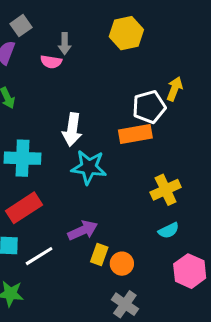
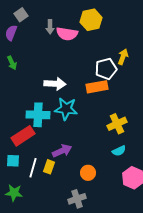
pink semicircle: (51, 62) -> (67, 34), moved, size x1.5
white arrow: (72, 130) -> (55, 84), turned -95
cyan cross: (22, 158) -> (38, 115), moved
yellow rectangle: (99, 255) -> (49, 167), moved
white line: (39, 256) -> (33, 168), turned -42
gray cross: (125, 304) -> (77, 199), moved, turned 36

